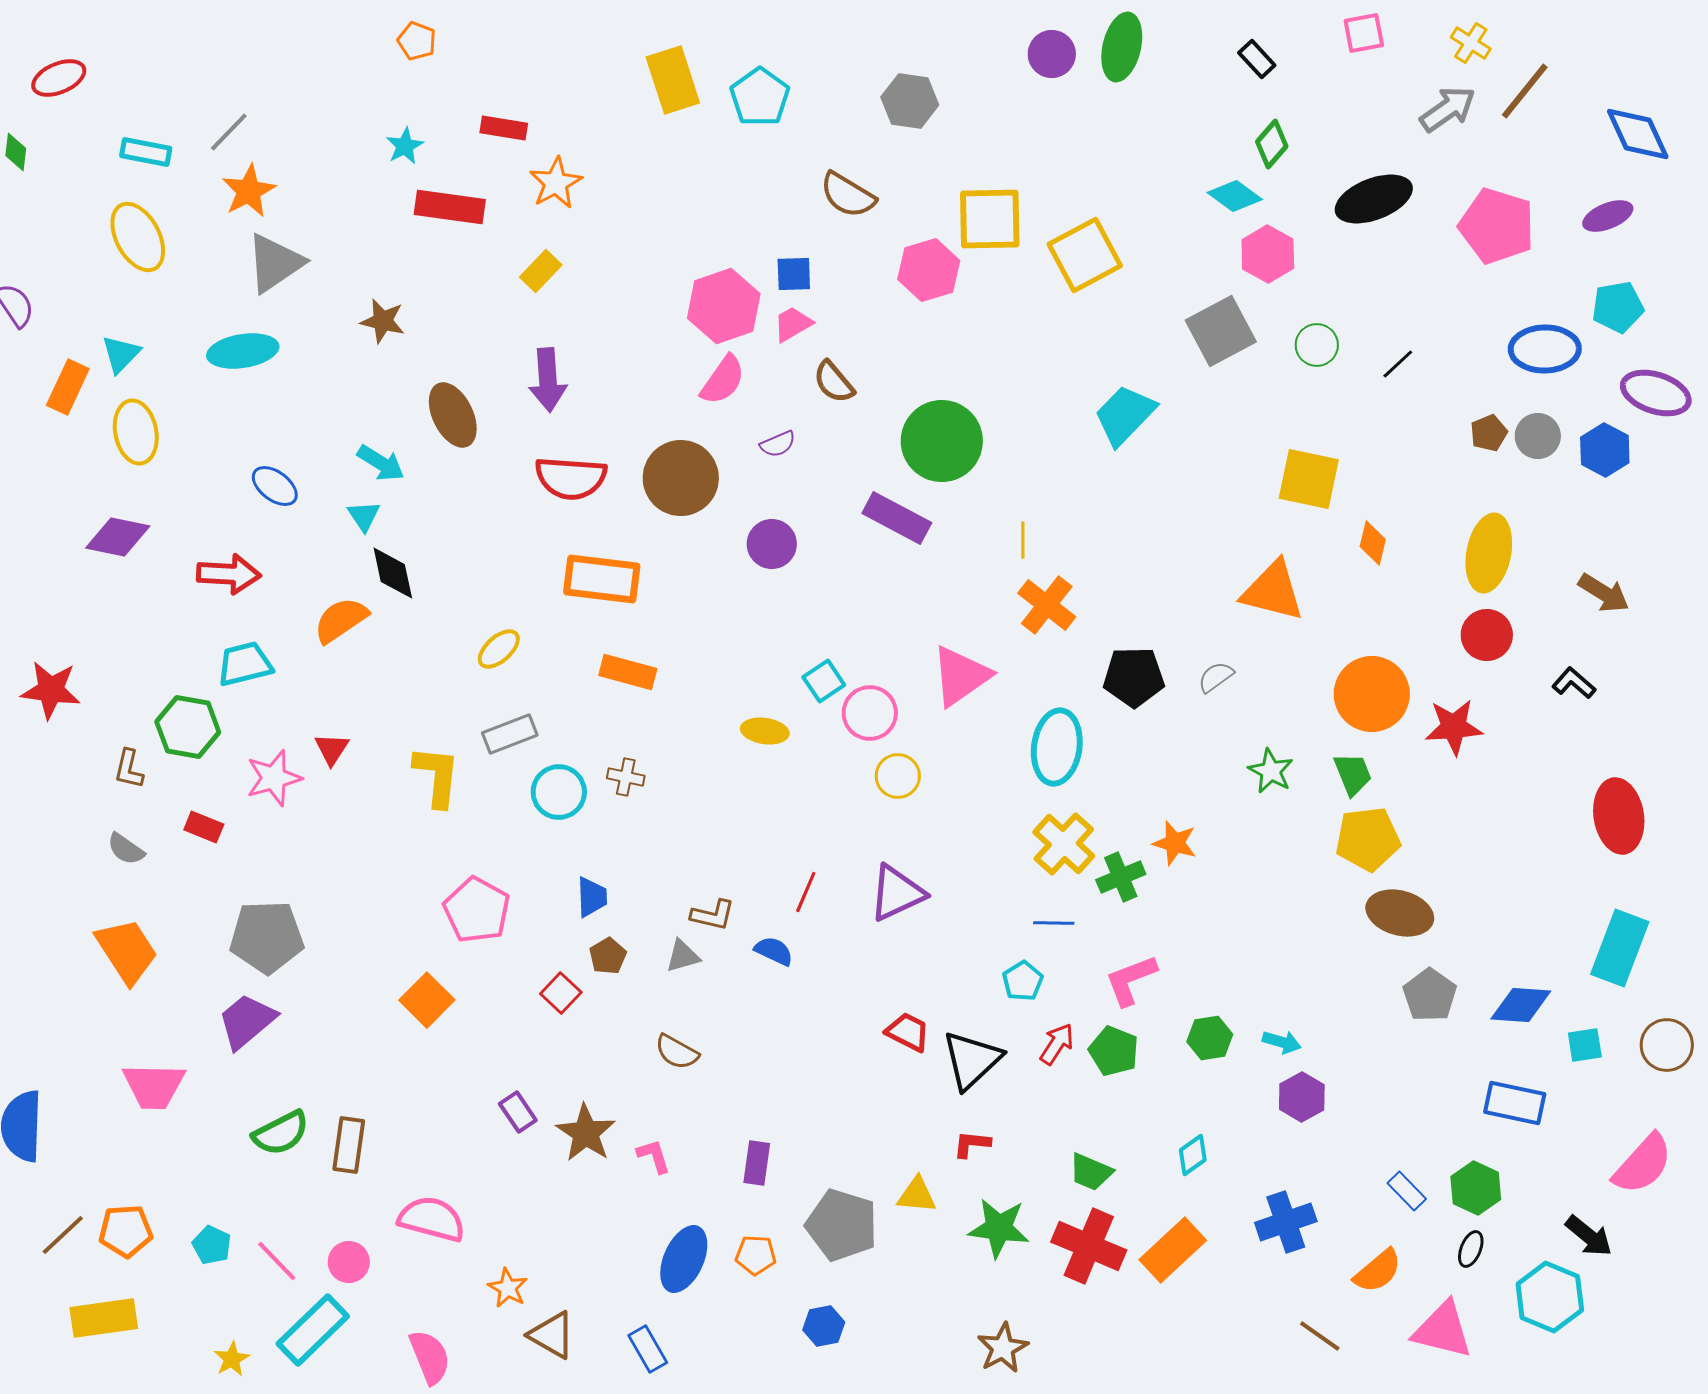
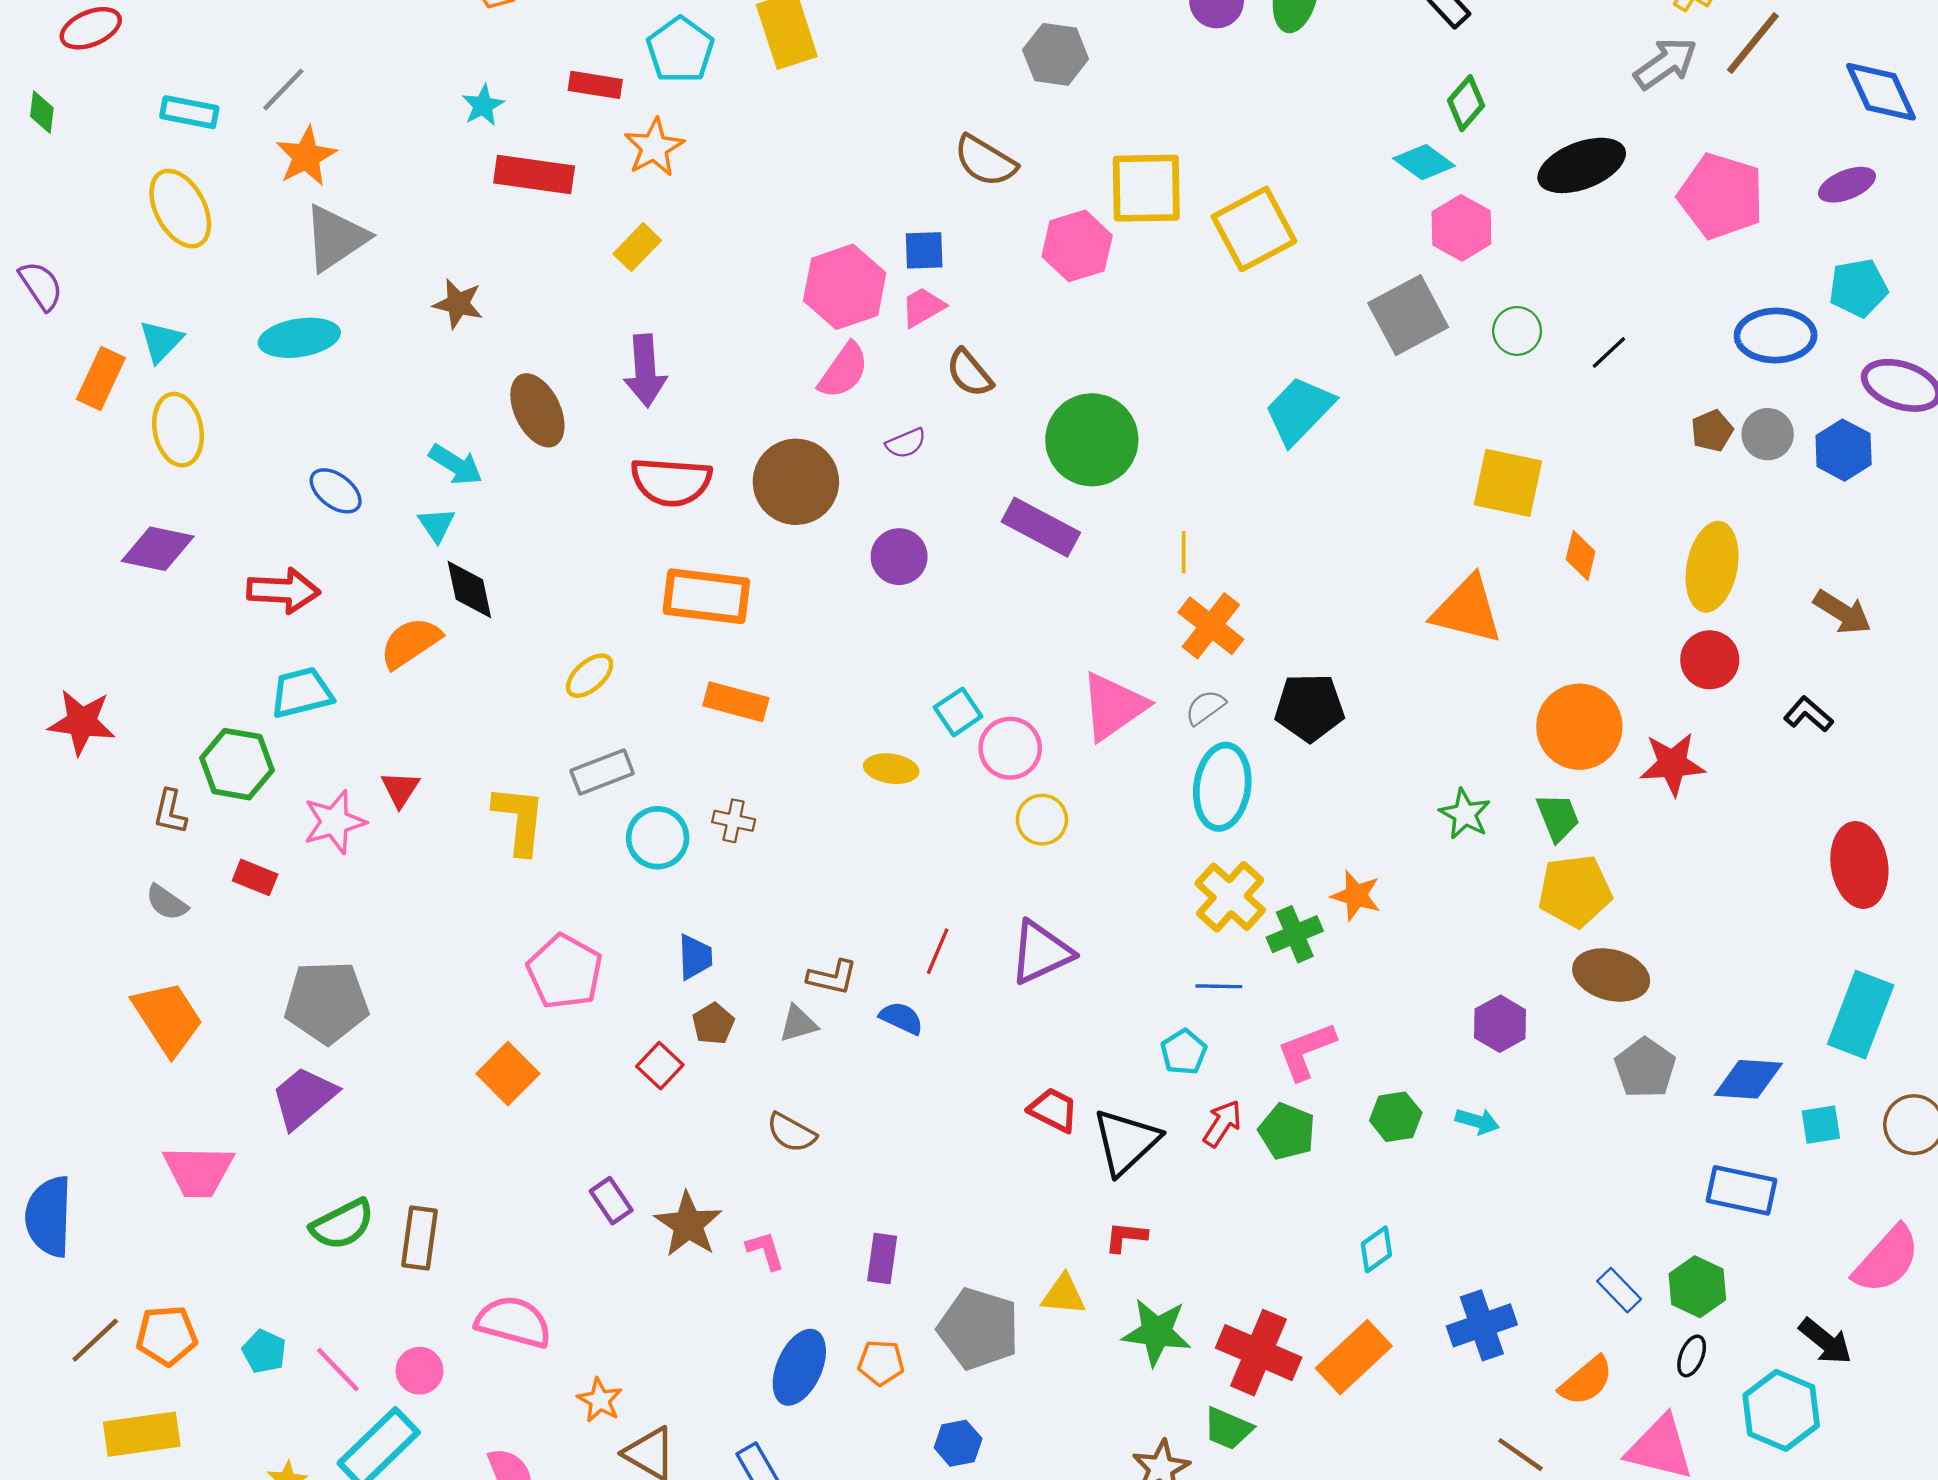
cyan pentagon: (760, 97) -> (680, 50), moved
gray semicircle: (1216, 677) -> (1205, 707), moved
purple hexagon: (1302, 1097) -> (1500, 1024), moved
green trapezoid: (1091, 1172) -> (1228, 1429), moved

